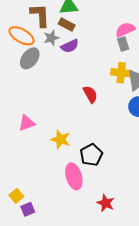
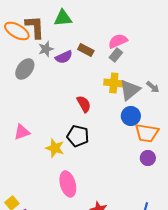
brown rectangle: (67, 25) -> (86, 50), moved
orange ellipse: (22, 36) -> (17, 31), moved
gray rectangle: (123, 44) -> (116, 55), turned 56
black pentagon: (91, 155) -> (78, 136), moved, turned -30

